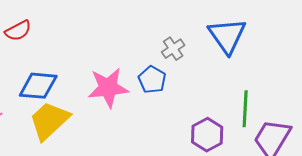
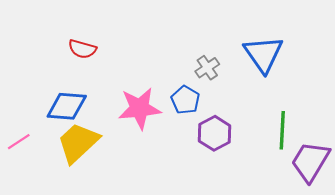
red semicircle: (18, 31) -> (82, 49), moved, turned 44
purple hexagon: (207, 135) -> (215, 133), moved

